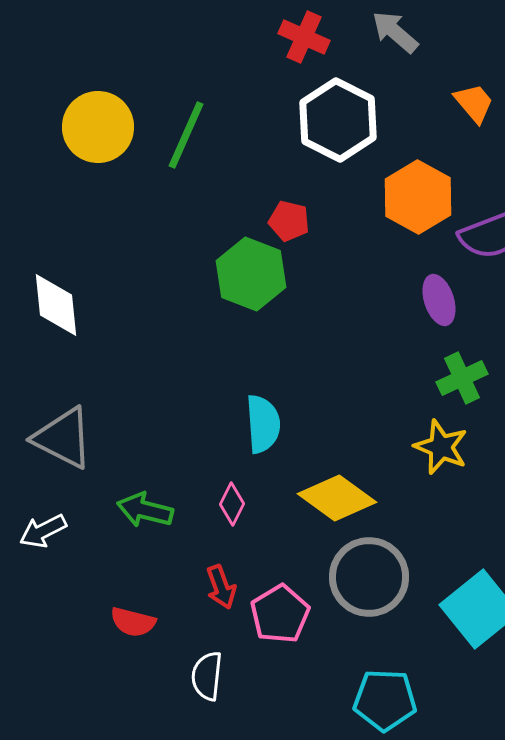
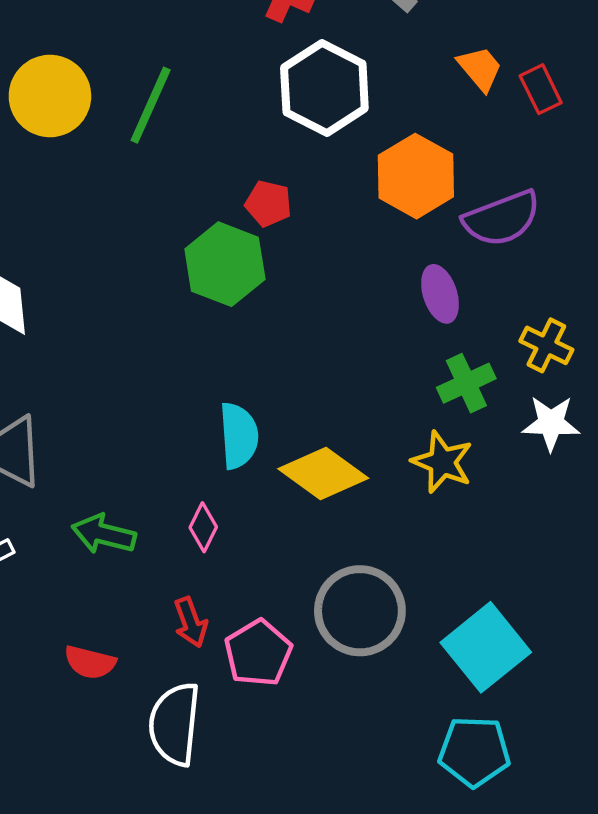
yellow diamond: (337, 498) -> (323, 473), moved
white semicircle: (207, 676) -> (175, 724), size x1.5
cyan pentagon: (385, 700) -> (474, 751), moved

